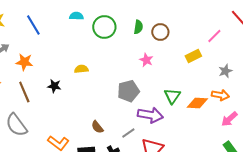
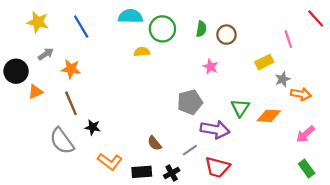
cyan semicircle: (76, 16) -> (130, 16), size x1.5
pink line: (214, 36) -> (288, 39), turned -63
yellow semicircle: (81, 69) -> (142, 52), moved
gray star: (225, 71) -> (283, 79), moved
black star: (54, 86) -> (93, 127), moved
orange arrow: (220, 95) -> (301, 94), moved

